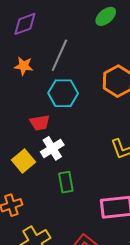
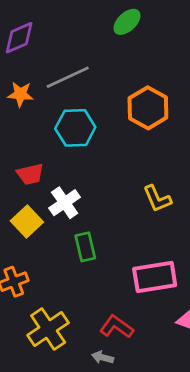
gray line: (59, 55) -> (68, 77), turned 44
red trapezoid: (40, 123) -> (30, 174), moved

